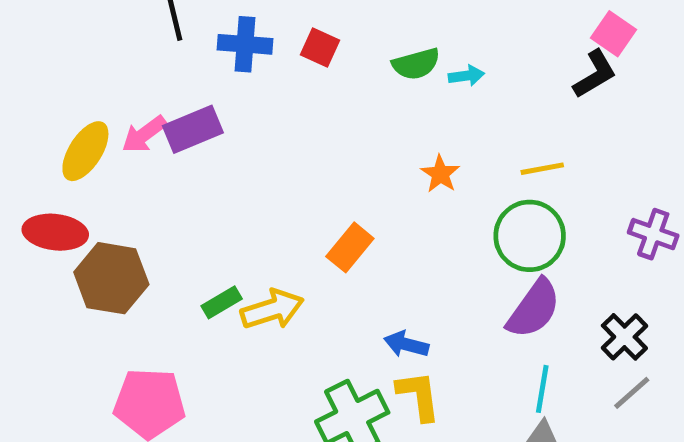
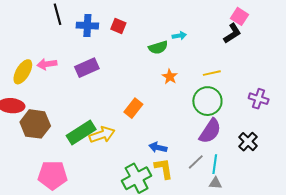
green semicircle: (416, 64) -> (158, 47), moved
purple rectangle: (193, 129) -> (87, 68), moved
pink arrow: (144, 134) -> (47, 64), turned 30
green rectangle: (222, 302) -> (81, 133), size x1.8
gray line: (632, 393) -> (196, 162), moved

